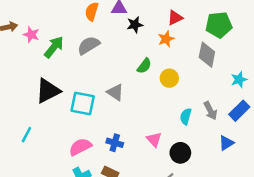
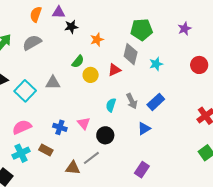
red triangle: (175, 18) -> (114, 70), moved
yellow circle: (169, 78) -> (91, 75), moved
cyan star: (239, 80) -> (156, 64), moved
gray triangle: (115, 92) -> (53, 83), turned -35
cyan square: (83, 103) -> (25, 91), turned 30
blue cross: (115, 143) -> (60, 127), moved

